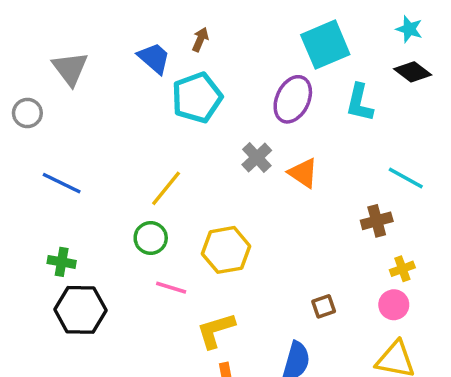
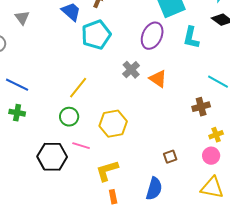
gray triangle: (70, 68) -> (22, 18), size x0.7
green cross: (62, 262) -> (17, 113), moved
black hexagon: (80, 310) -> (52, 157), moved

